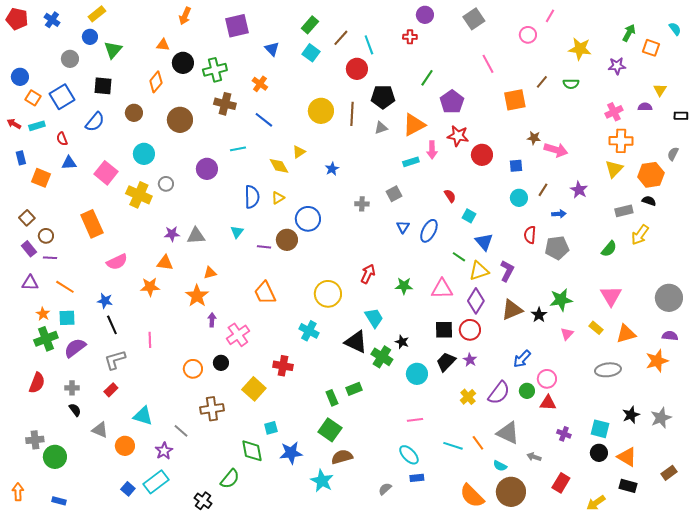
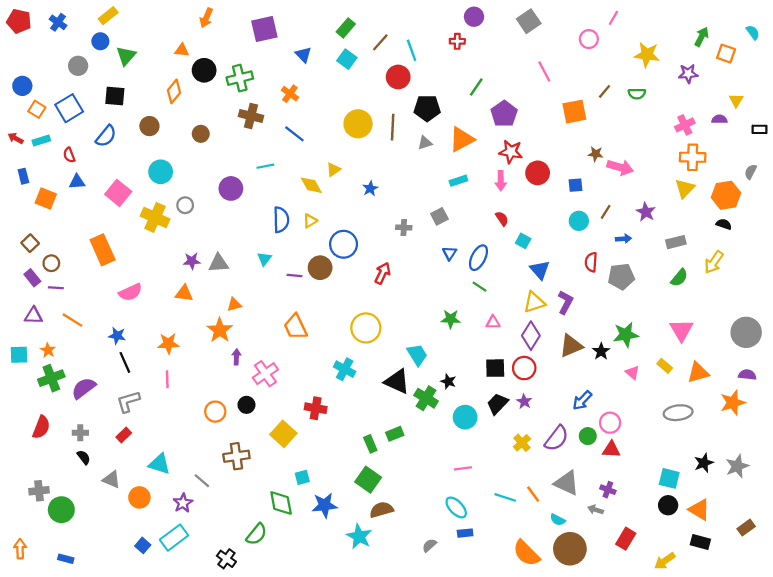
brown circle: (180, 120) -> (201, 134), size x0.6
pink arrow: (432, 150) -> (501, 181), moved
gray rectangle: (624, 211) -> (676, 242), moved
green line: (459, 257) -> (480, 287), moved
red arrow: (368, 274) -> (383, 273), moved
orange star: (150, 287) -> (168, 344), moved
pink triangle: (442, 289) -> (493, 322), size x0.6
cyan square: (67, 318) -> (19, 355), moved
pink triangle: (567, 334) -> (632, 373), turned -32
purple cross: (564, 434) -> (608, 490), moved

